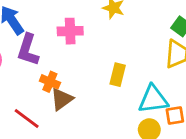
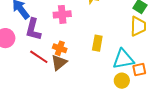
orange cross: (50, 82) -> (60, 48), moved
red line: (27, 119) -> (39, 57), moved

